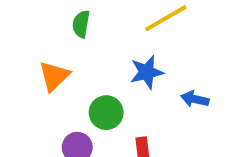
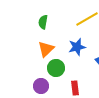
orange triangle: (54, 76) -> (46, 49), moved

